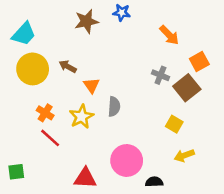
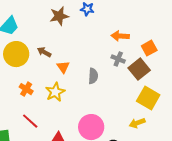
orange arrow: (169, 35) -> (120, 36), moved, turned 138
gray semicircle: (114, 107) -> (93, 76), moved
yellow square: (174, 124) -> (148, 98), moved, size x1.6
red line: (50, 138) -> (30, 121), moved

